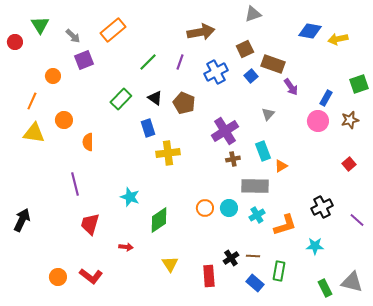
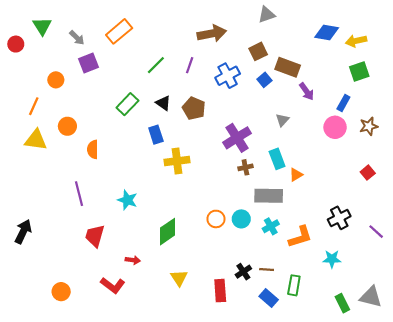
green square: (359, 84) -> (359, 71), moved
cyan star: (130, 197) -> (127, 200), moved
red L-shape: (91, 276) -> (113, 285), moved

